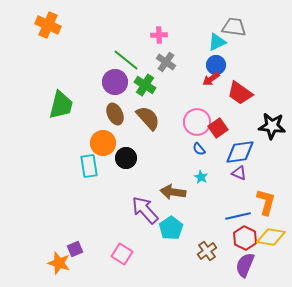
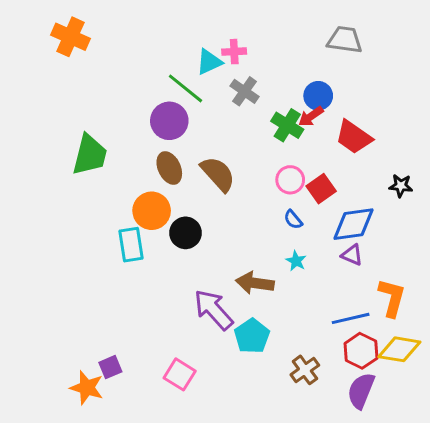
cyan triangle: (217, 42) -> (209, 62), moved
green cross: (145, 85) -> (287, 125), moved
pink circle: (197, 122) -> (290, 180), size x0.7
black star: (272, 126) -> (401, 186), size x0.6

